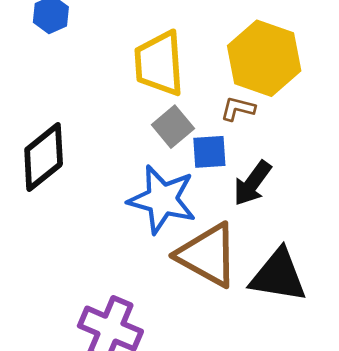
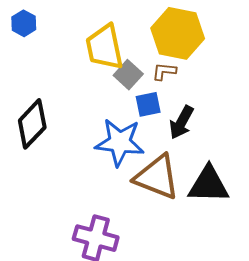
gray square: (173, 127) -> (128, 75), moved

